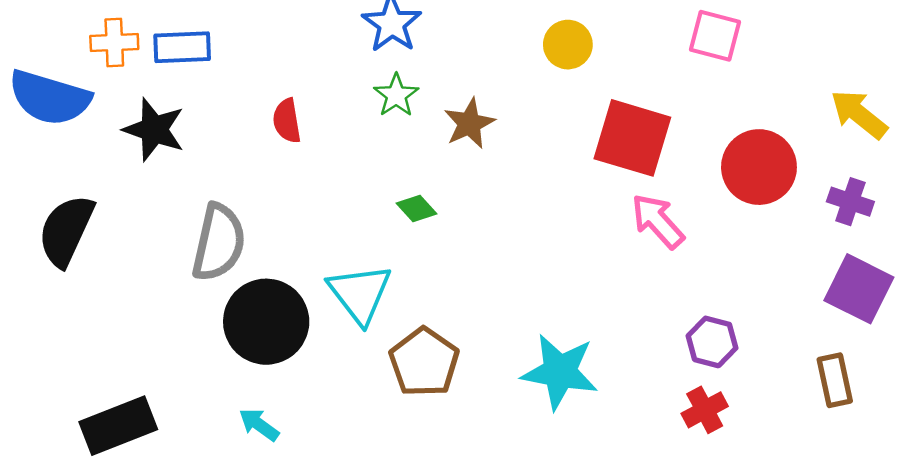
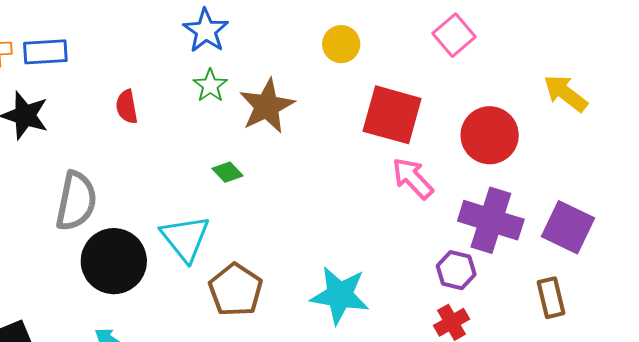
pink square: (715, 36) -> (454, 35), turned 36
brown star: (469, 123) -> (267, 106), size x1.4
purple cross: (850, 202) -> (491, 220), moved, size x1.8

